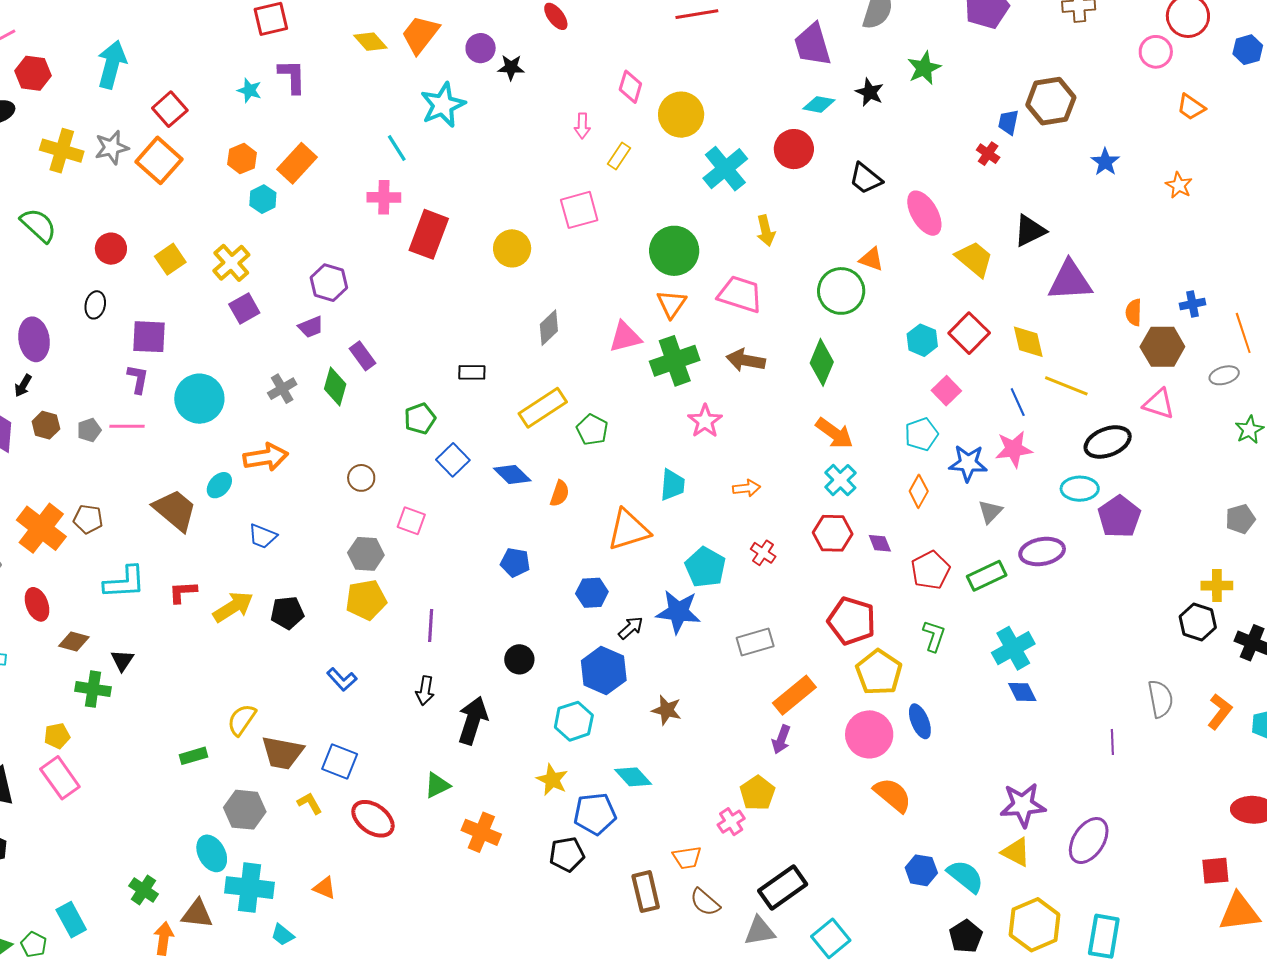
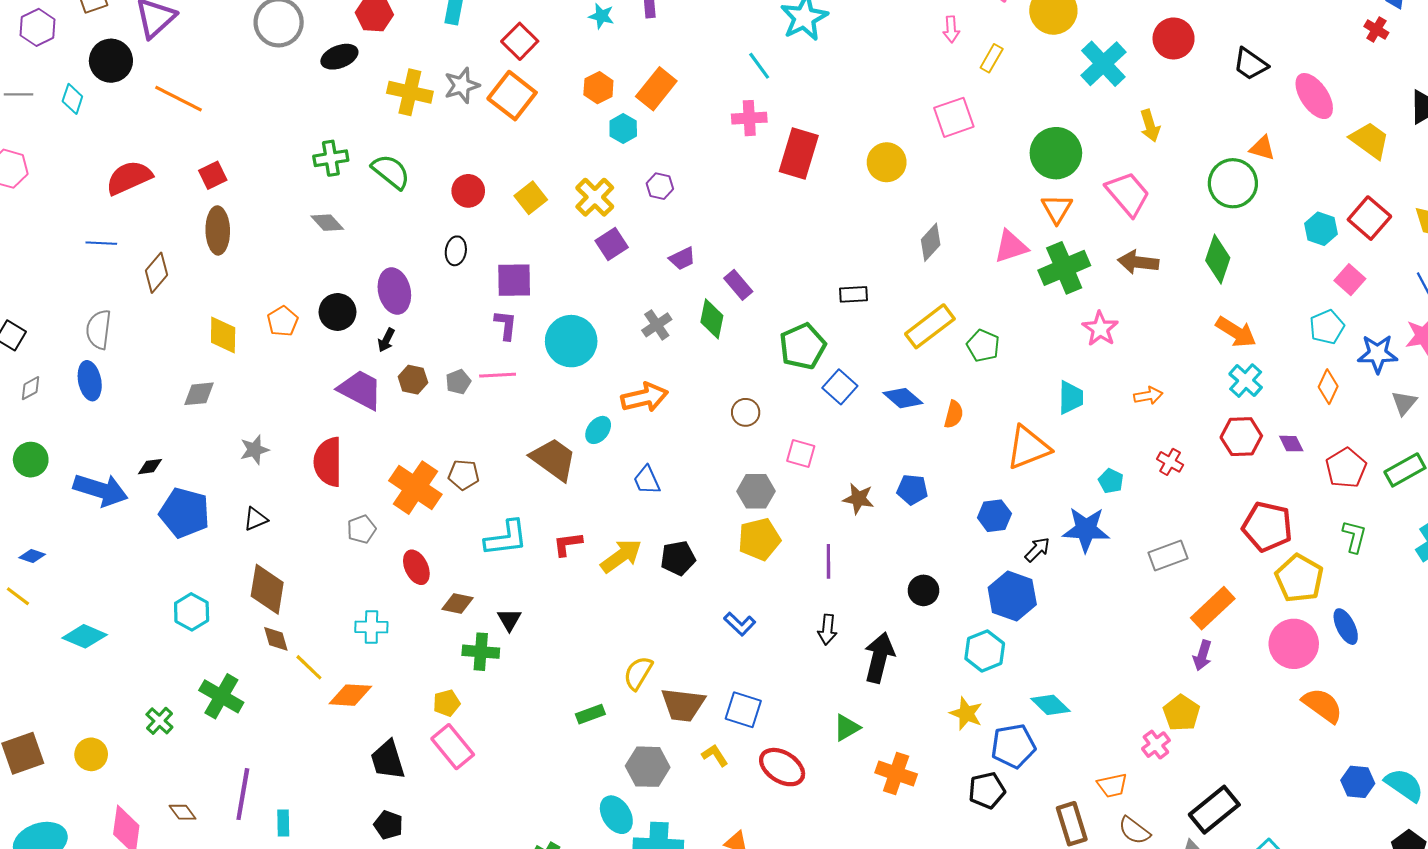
purple hexagon: (329, 283) -> (660, 186), moved, size x0.7
pink trapezoid: (740, 294) -> (1128, 194), turned 36
green pentagon: (420, 419) -> (803, 346), size x1.4
blue trapezoid: (263, 536) -> (647, 480), turned 48
cyan pentagon: (705, 567) -> (1111, 481), size x0.6
brown star: (667, 710) -> (858, 499), moved

